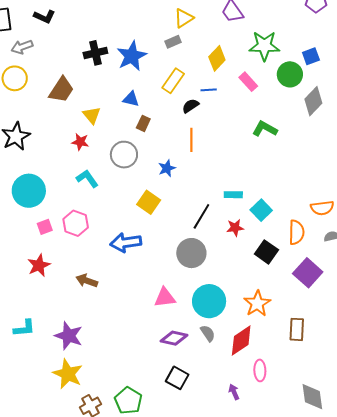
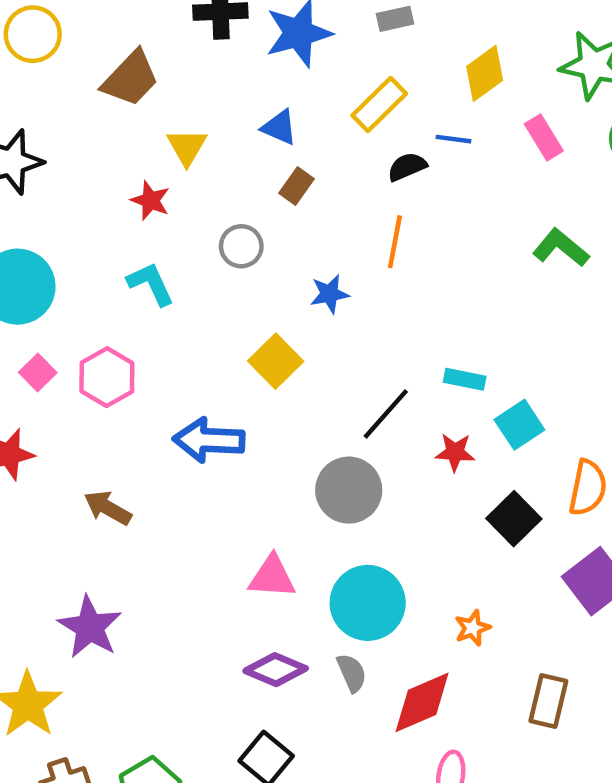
gray circle: (124, 155) -> (241, 246), size x0.7
pink square: (45, 227) -> (38, 373), turned -35
orange star: (257, 304) -> (472, 628), size x0.6
purple star: (69, 336) -> (90, 627), moved

